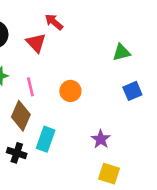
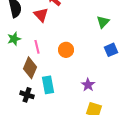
green triangle: (121, 52) -> (103, 22), turned -32
cyan rectangle: (46, 139) -> (48, 85), turned -30

